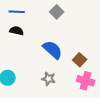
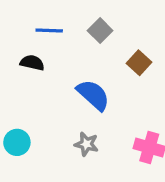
blue line: (17, 12) -> (49, 31), moved
brown square: (80, 60) -> (139, 63), moved

